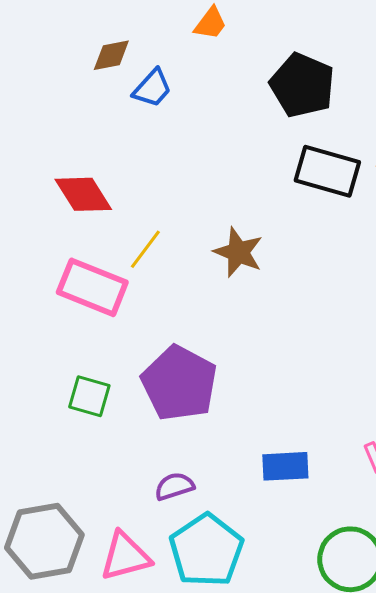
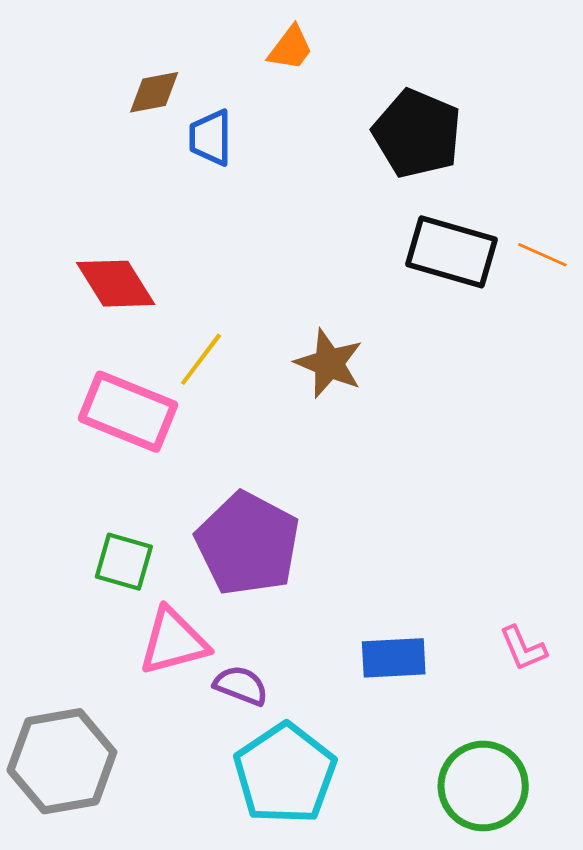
blue trapezoid: (152, 88) -> (211, 138), turned 138
purple semicircle: (174, 486) -> (241, 686), turned 39
pink triangle: (125, 556) -> (173, 641), moved

